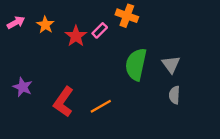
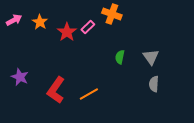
green semicircle: (136, 64) -> (120, 57), size x0.5

